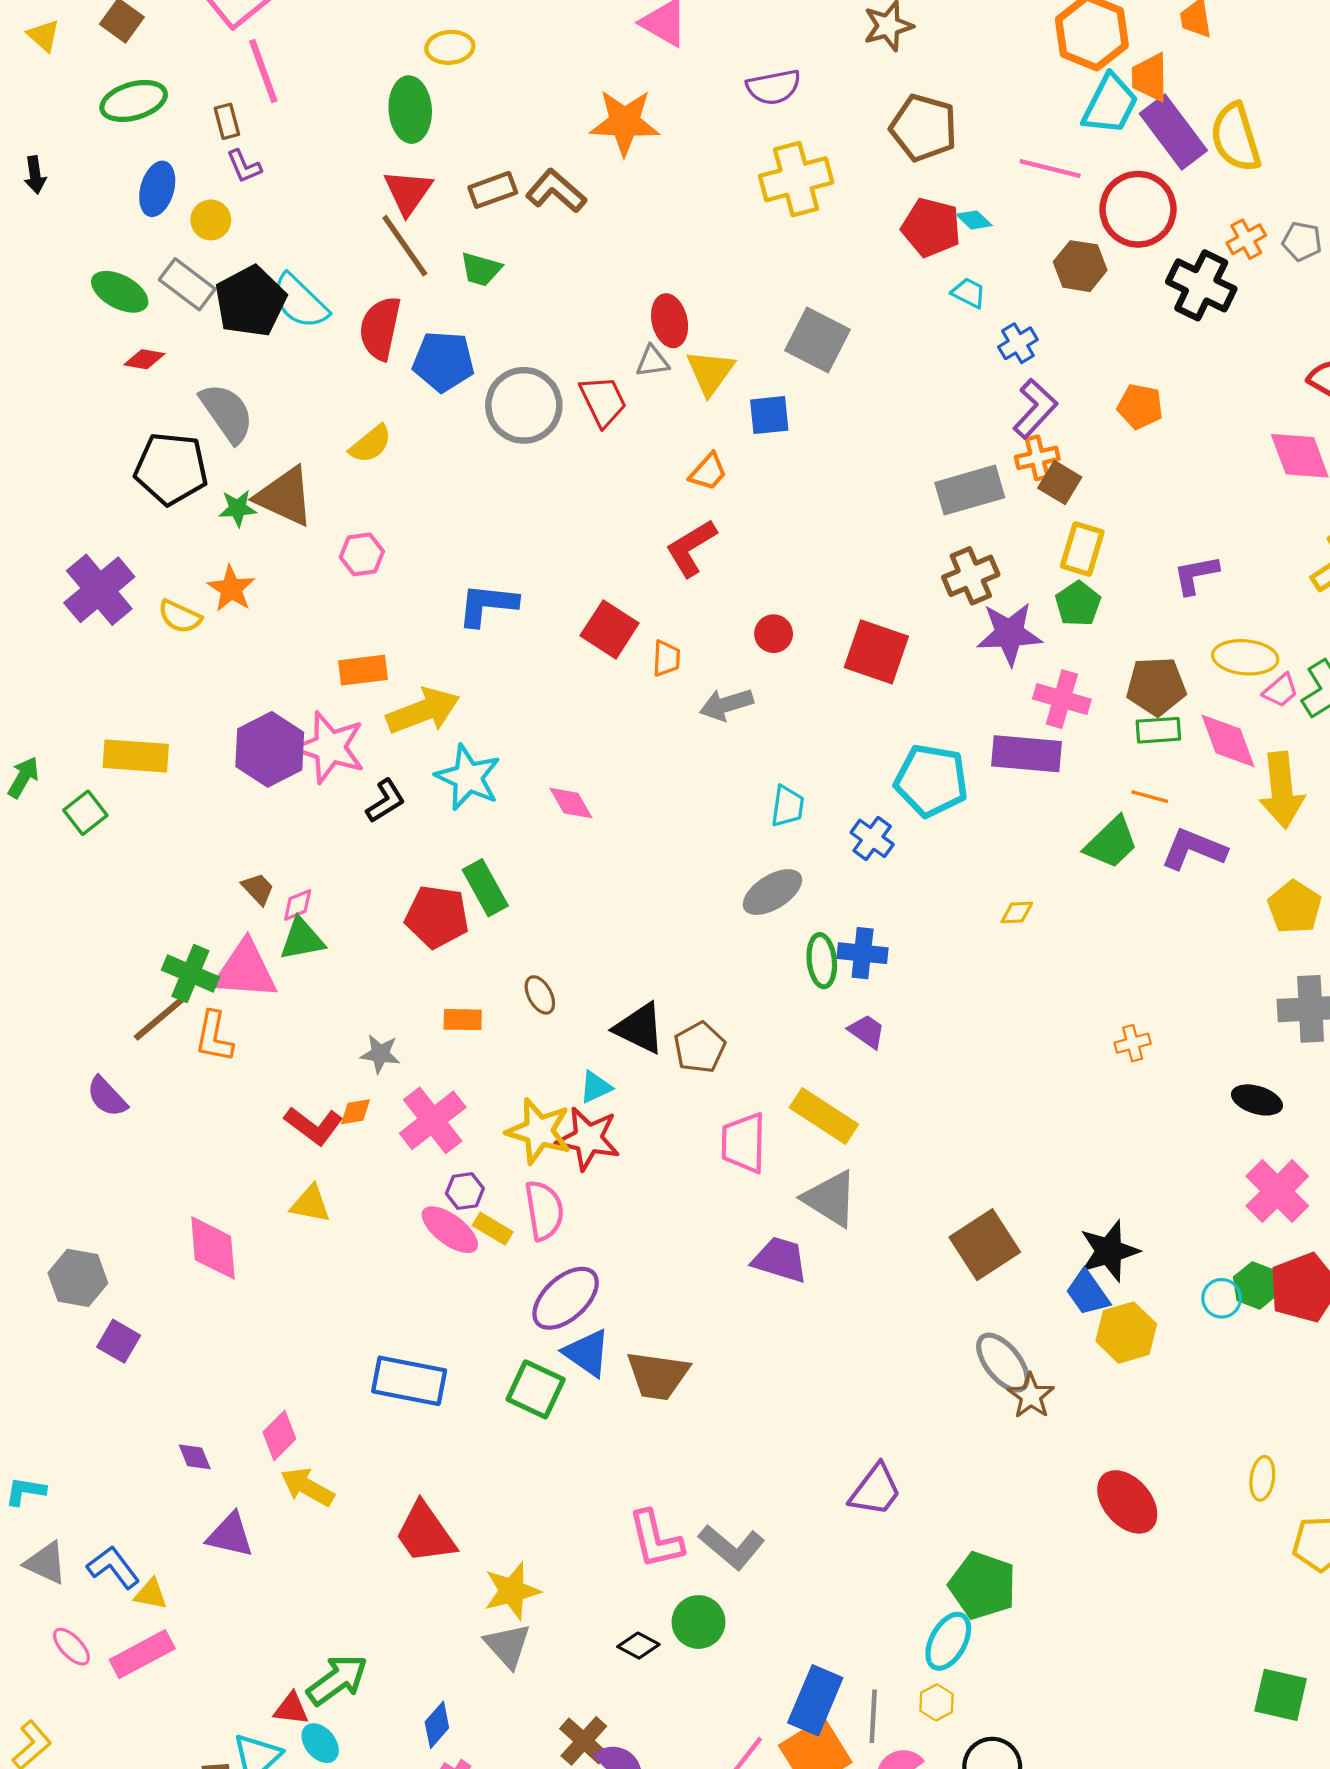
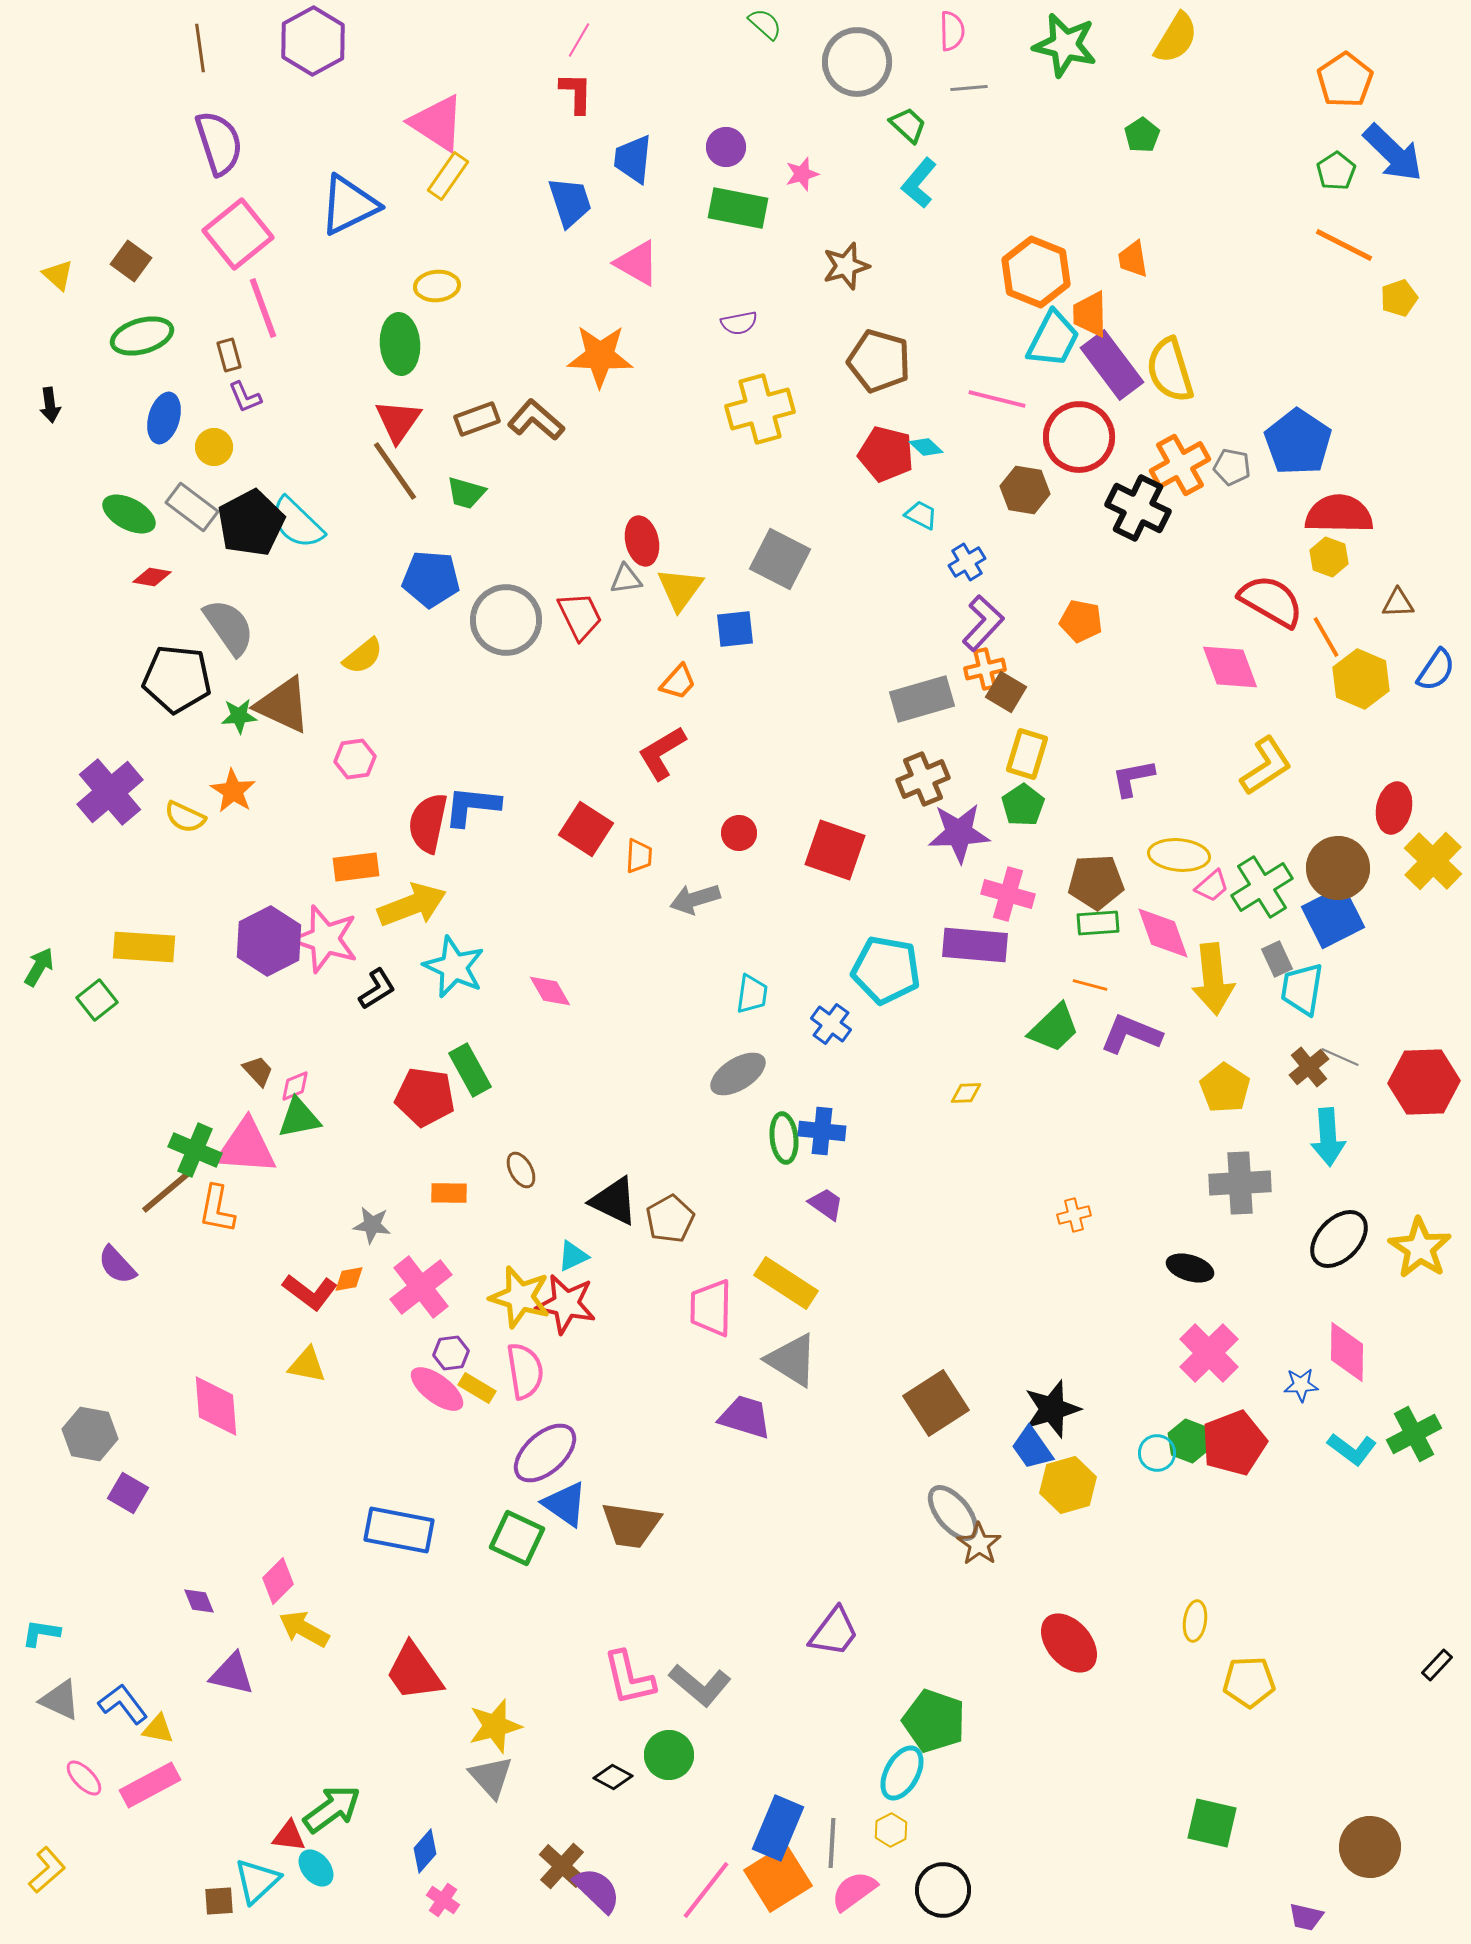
purple semicircle: (774, 87) -> (739, 323), size x0.7
orange cross: (1246, 239) -> (1180, 465), size x1.6
red semicircle: (380, 328) -> (428, 823), moved

